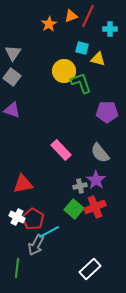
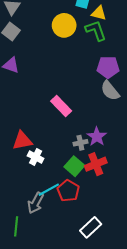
green L-shape: (81, 83) -> (96, 30), moved
gray semicircle: (100, 153) -> (110, 91), moved
white cross: (17, 217) -> (36, 157), moved
red pentagon: (33, 219) -> (68, 191), moved

